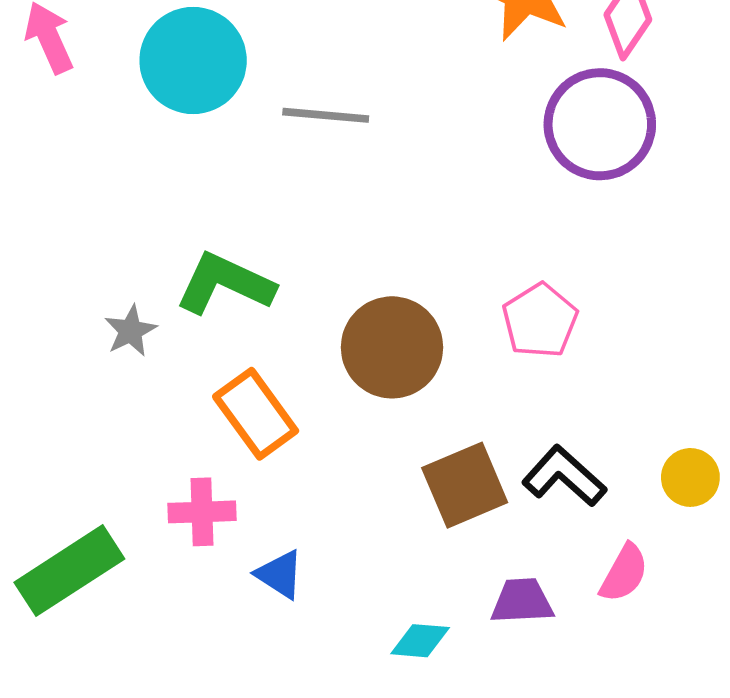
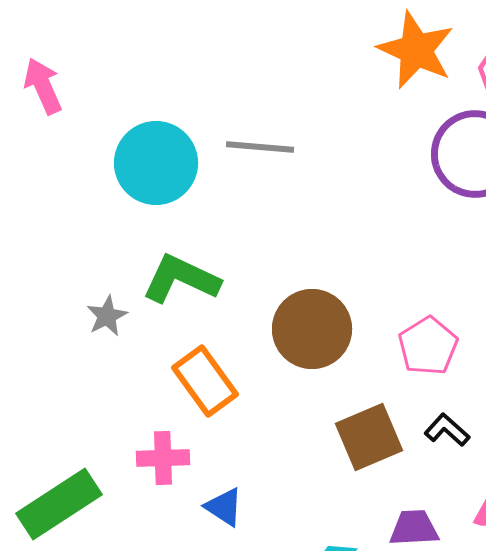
cyan circle: (193, 60) -> (156, 163), moved
pink pentagon: (540, 321) -> (428, 346), moved
black L-shape: (564, 476) -> (447, 430), size x0.7

